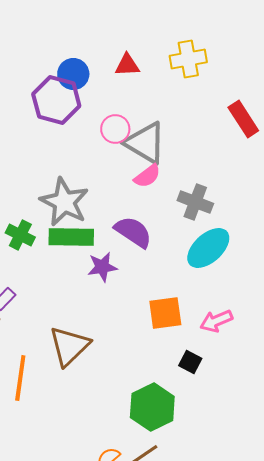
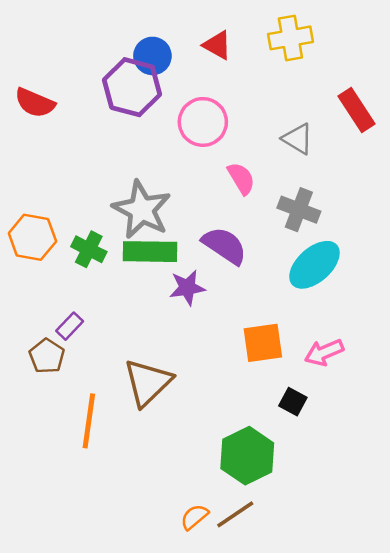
red triangle: (127, 65) -> (217, 45), turned 32
pink circle: (115, 129) -> (203, 122), size x1.4
gray triangle: (145, 143) -> (298, 139), moved, size x0.6
pink semicircle: (147, 176) -> (241, 178), turned -84

